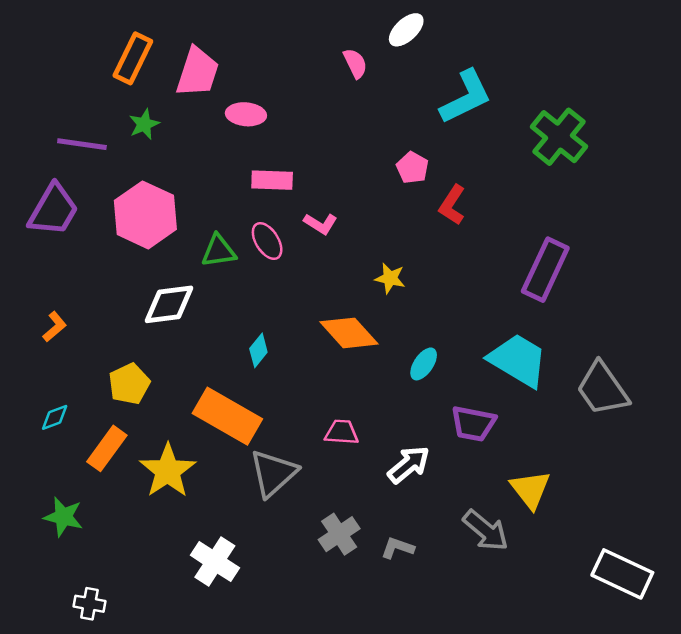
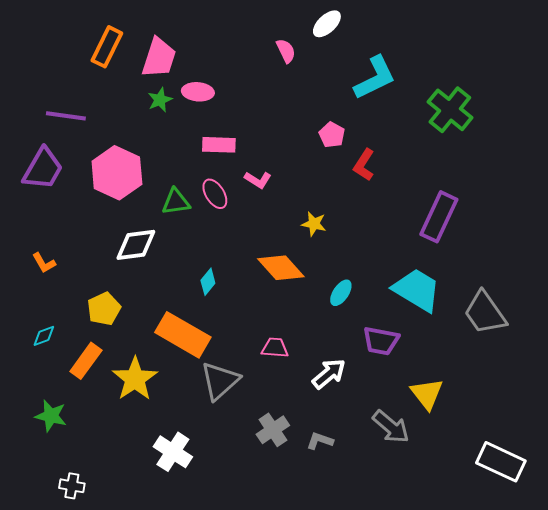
green star: (144, 124) -> (160, 100), moved
orange L-shape: (55, 327) -> (44, 263), turned 100

